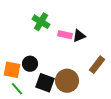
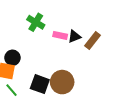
black circle: (30, 64) -> (12, 58), moved
brown rectangle: (97, 65) -> (93, 41), moved

